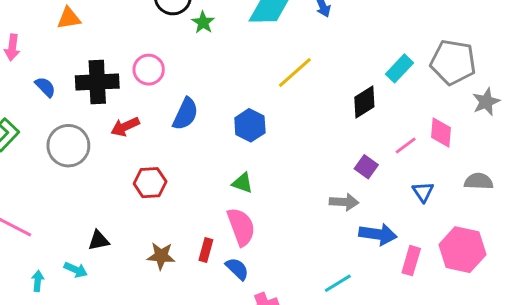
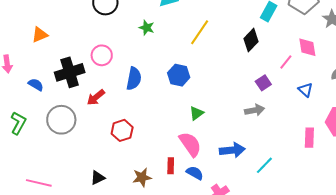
green star: (203, 22) -> (147, 28), moved
purple square: (366, 167) -> (263, 83), turned 35
green triangle: (242, 183) -> (196, 113), moved, turned -42
blue arrow: (378, 234) -> (232, 150), moved

